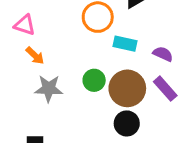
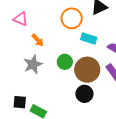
orange arrow: (35, 56) -> (38, 40), moved
gray star: (49, 89) -> (33, 64), turned -30

